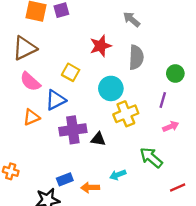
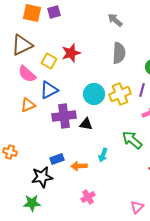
red star: (100, 46) -> (71, 53), moved
yellow square: (71, 72) -> (49, 61), moved
cyan circle: (111, 88) -> (94, 94), moved
yellow cross: (126, 114) -> (120, 94), moved
cyan arrow: (118, 175) -> (103, 155), turned -48

